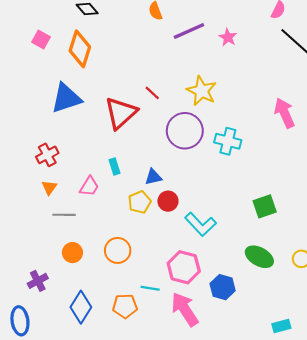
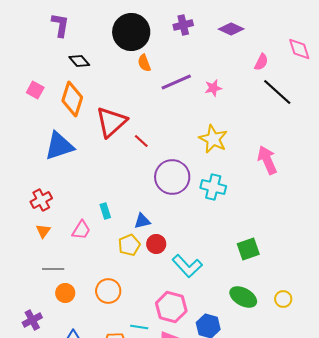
pink star: (228, 37) -> (213, 88), turned 30
yellow star: (202, 91) -> (213, 139), moved
red triangle: (121, 113) -> (111, 122), moved
gray line: (64, 215) -> (53, 269), moved

